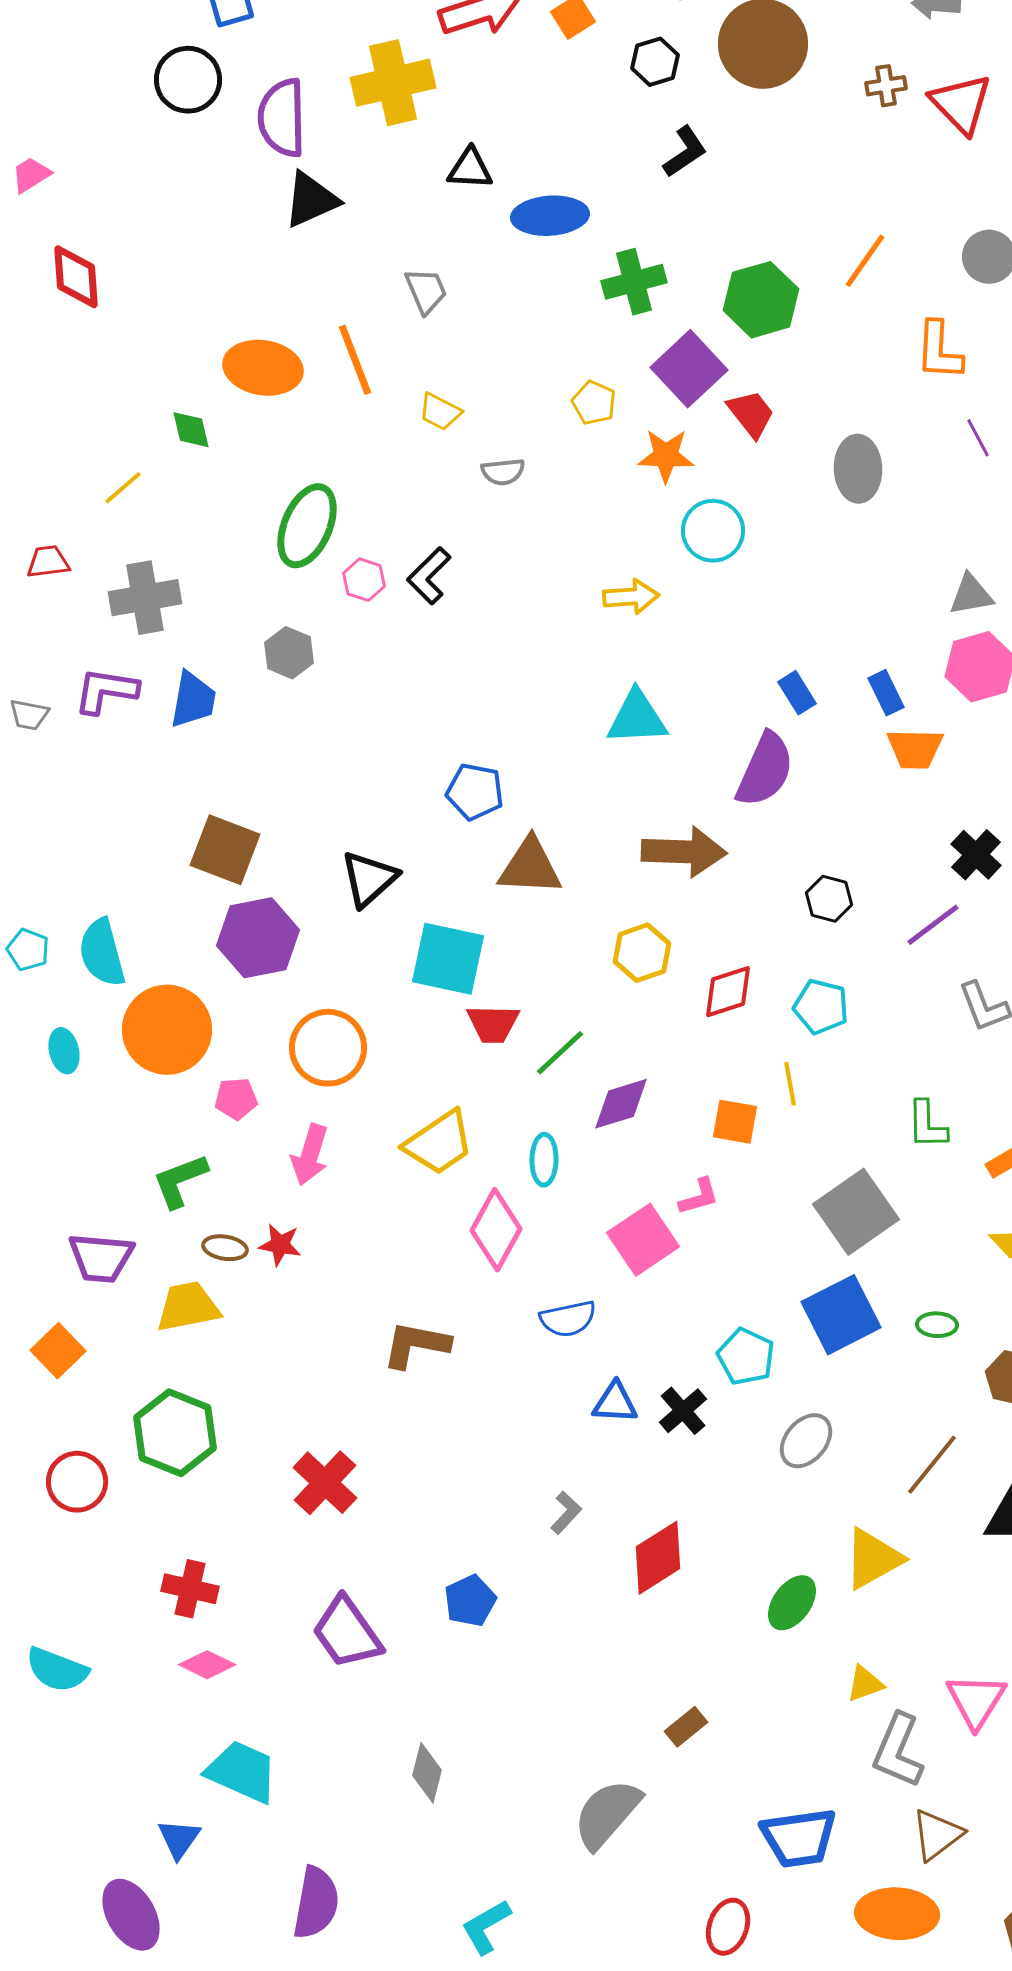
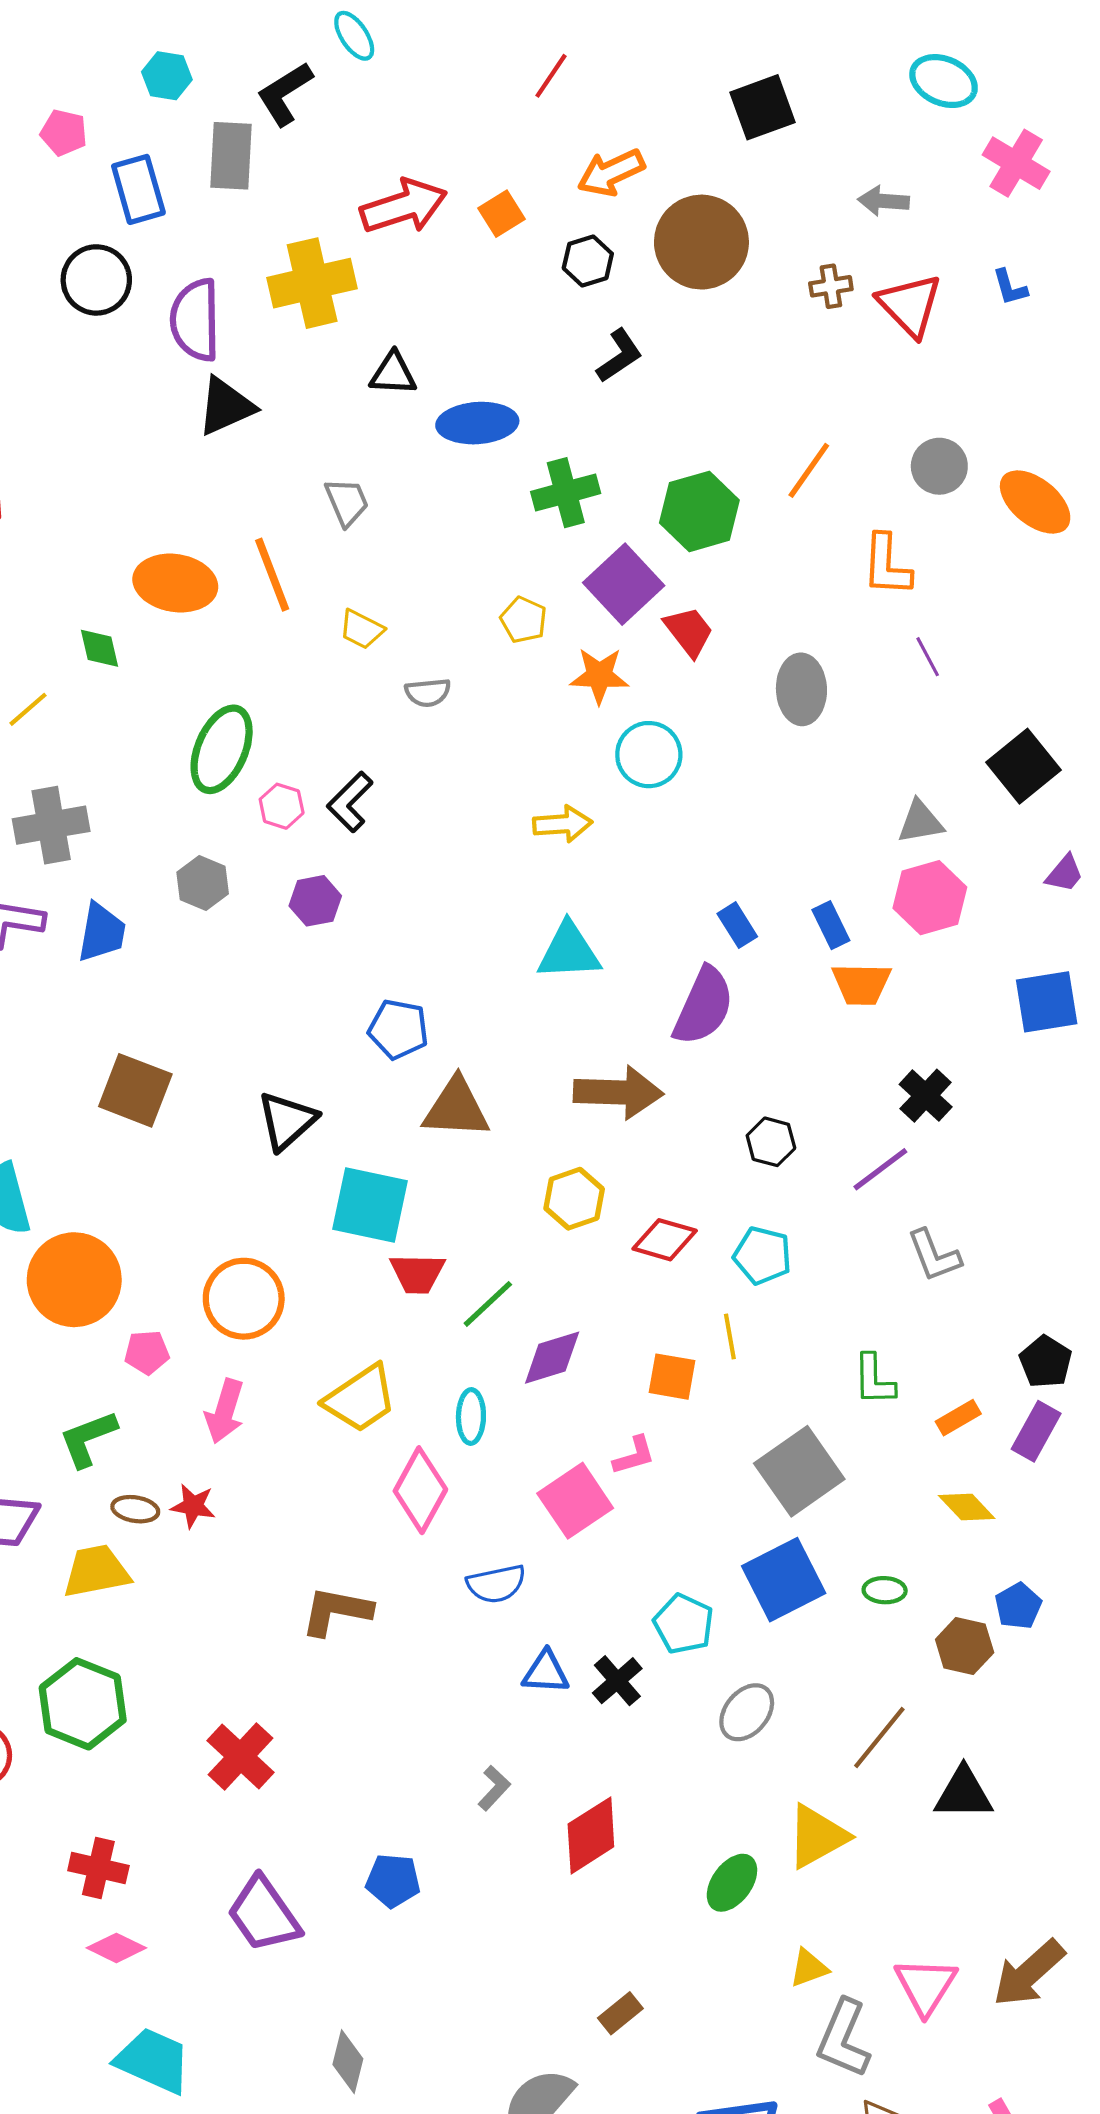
purple hexagon: (258, 938) -> (315, 901), moved, size x0.6
red diamond: (728, 992) -> (665, 1240), turned 34
blue pentagon: (470, 1601) -> (393, 1881), turned 30

